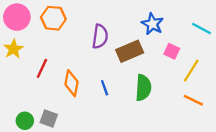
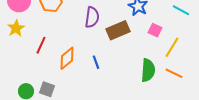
orange diamond: (72, 83) -> (67, 58), turned 40
green semicircle: (143, 88) -> (148, 70), moved

